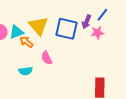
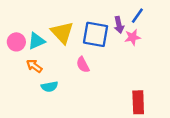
purple arrow: (86, 22) -> (119, 25), turned -32
orange arrow: (26, 42) -> (34, 66), moved
pink semicircle: (47, 58) -> (83, 65), moved

